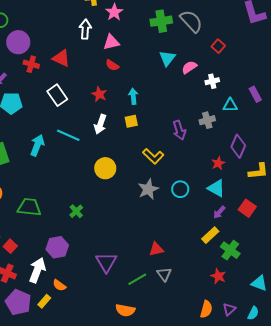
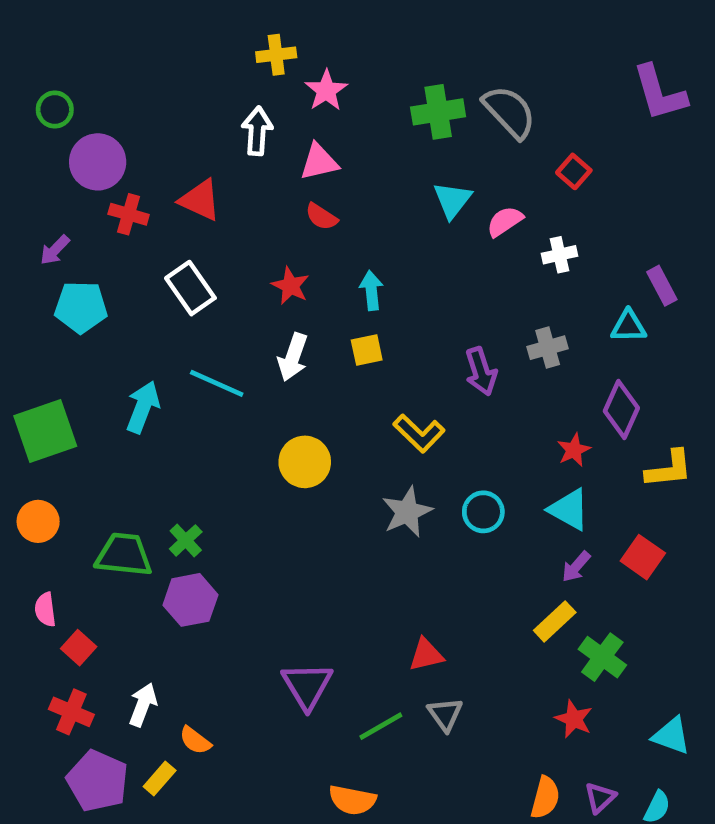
cyan triangle: (230, 105) -> (629, 326), moved
green cross: (76, 211) -> (186, 540), moved
purple hexagon: (57, 247) -> (190, 600), moved
white arrow: (37, 270) -> (143, 705), size x0.7

